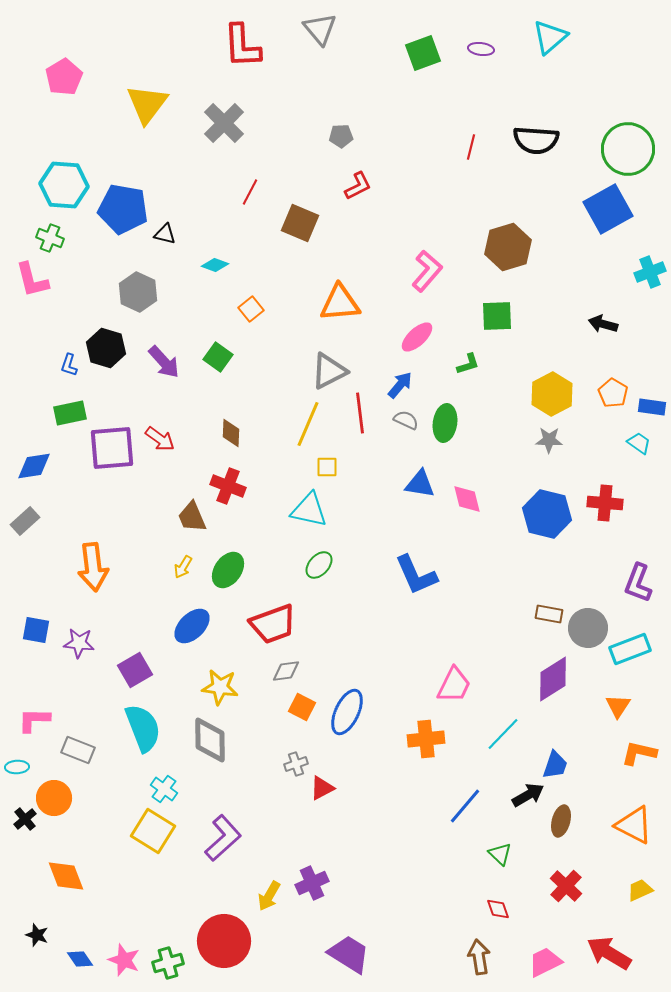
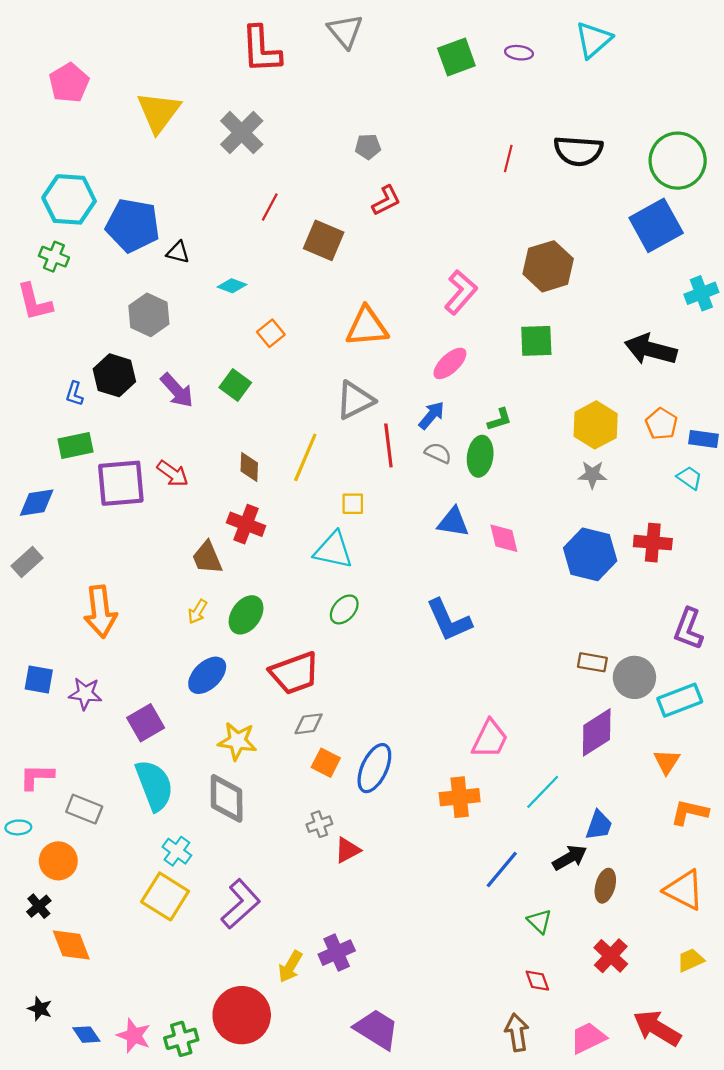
black arrow: (603, 324) -> (651, 349), size x1.6
green L-shape: (468, 364) -> (500, 420), moved
yellow line: (308, 424) -> (305, 457), moved
black cross: (25, 819) -> (39, 906), moved

